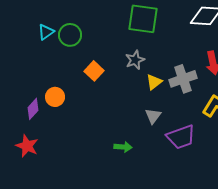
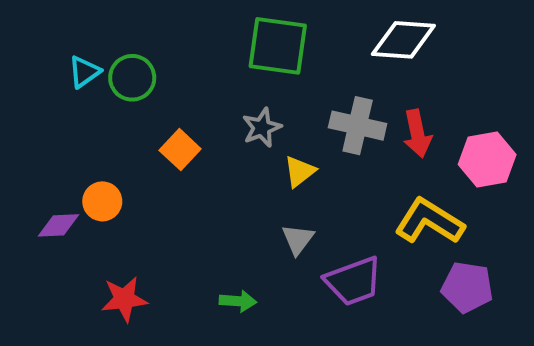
gray cross: (183, 79) -> (358, 126), moved, turned 32
purple diamond: (33, 109) -> (58, 225), turned 45
red star: (27, 146) -> (124, 299), moved, turned -30

